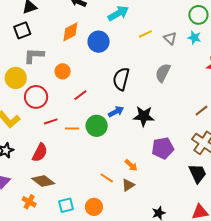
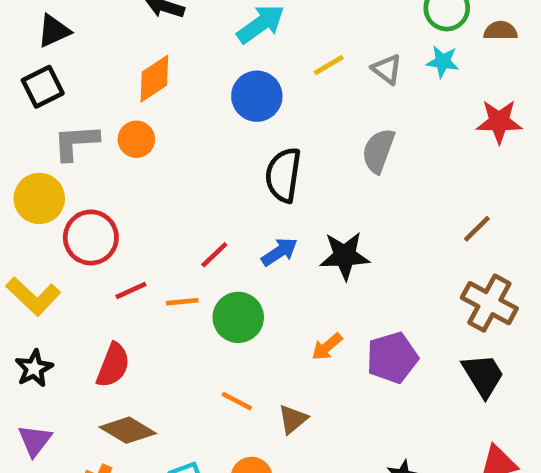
blue circle: (99, 42) -> (257, 96), moved
orange circle: (63, 71) -> (136, 139), moved
red line: (80, 95) -> (214, 255), moved
green circle: (97, 126) -> (238, 317), moved
purple pentagon: (163, 148) -> (392, 358), moved
orange arrow: (131, 165) -> (327, 347), moved, turned 104
orange line: (107, 178) -> (237, 401), moved
brown triangle: (128, 185) -> (293, 419), moved

